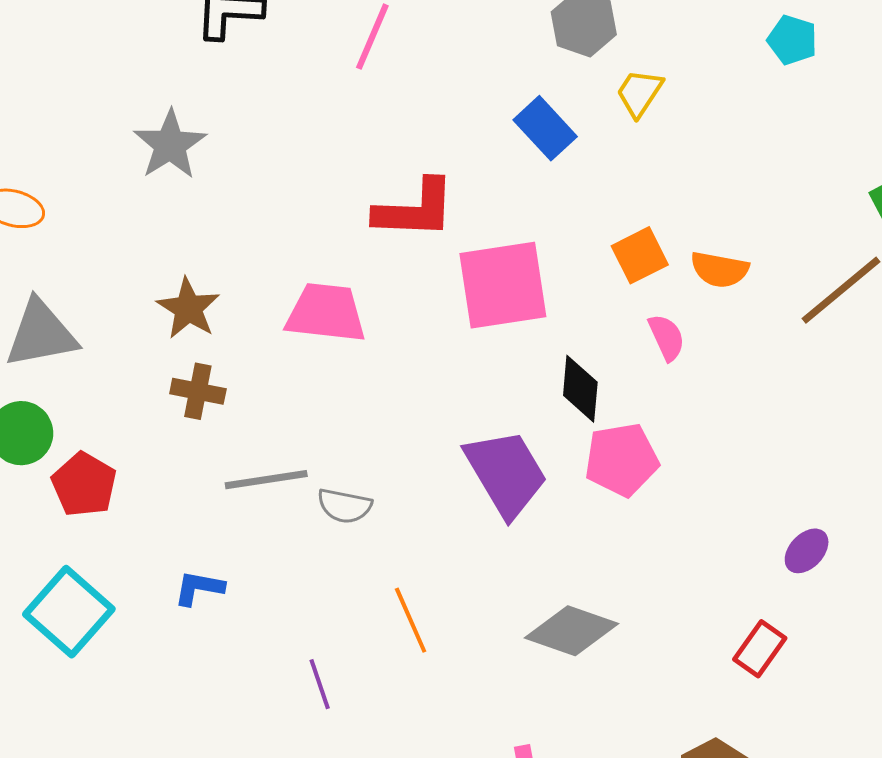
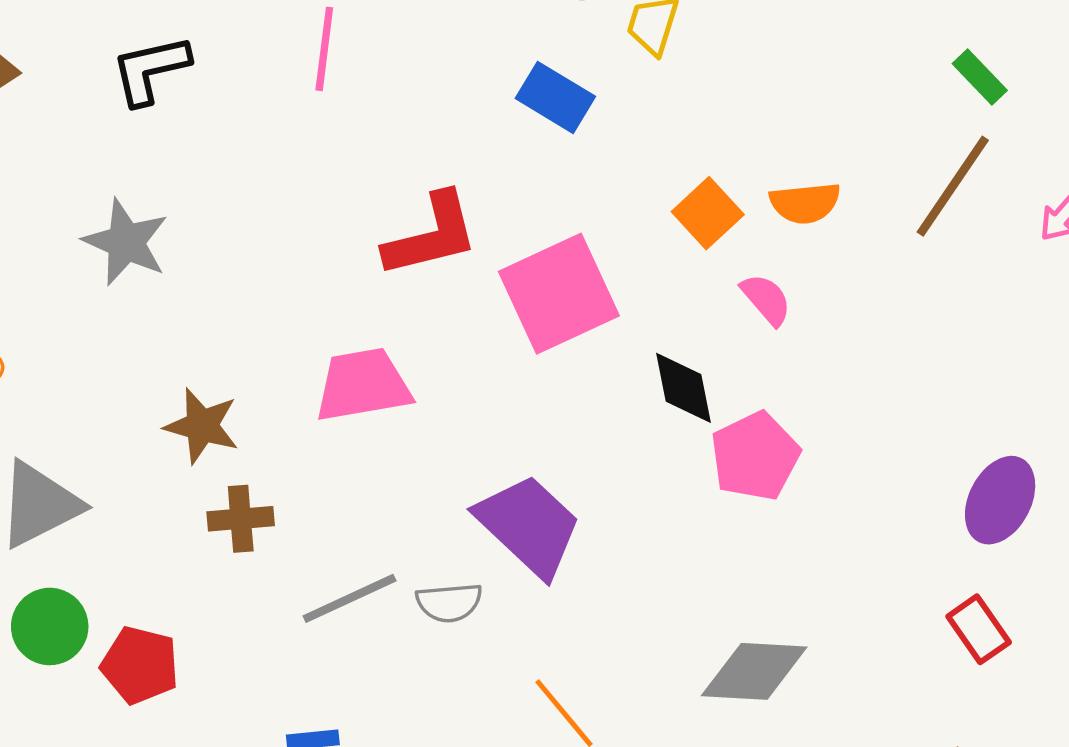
purple trapezoid: (506, 473) -> (529, 525), moved
purple ellipse: (807, 551) -> (1000, 500), size x1.5
red rectangle: (760, 649) -> (979, 629), turned -54

